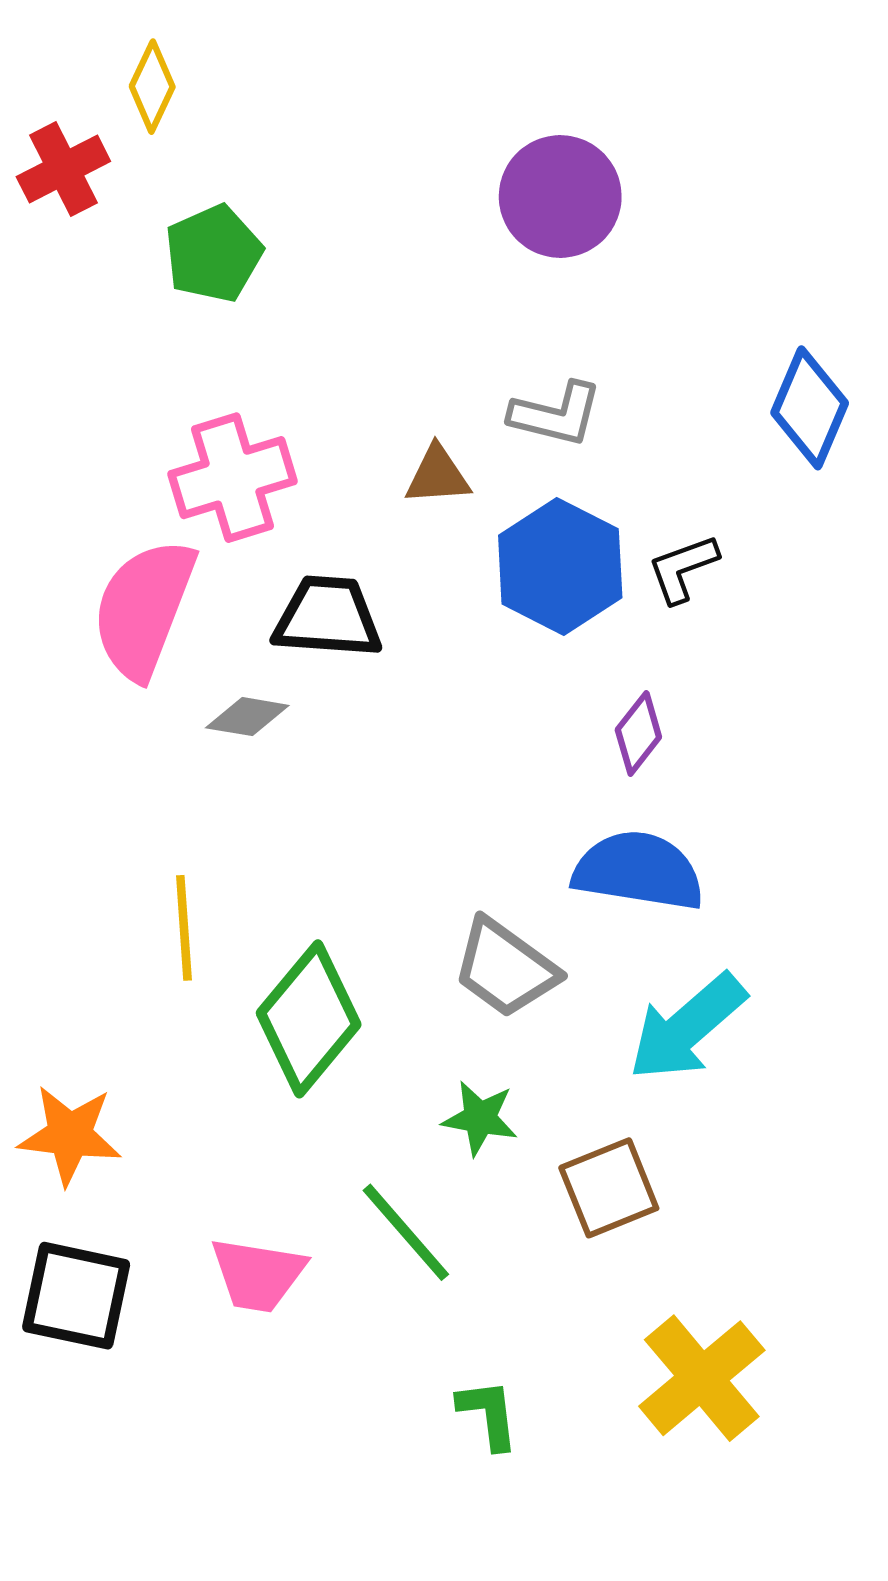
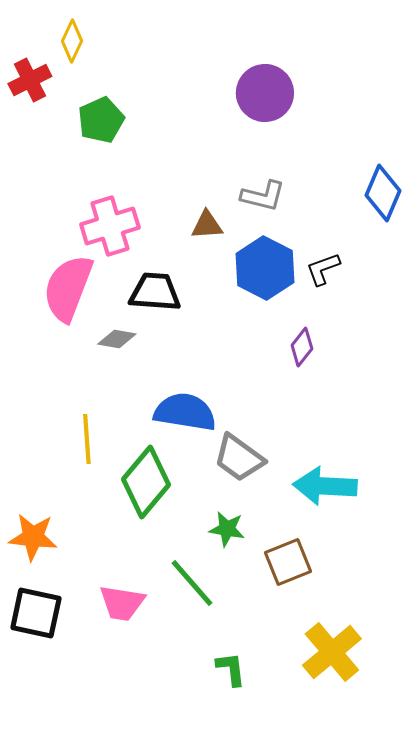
blue semicircle: (638, 871) -> (185, 412), moved
cyan arrow: (687, 1027) -> (325, 486), turned 44

